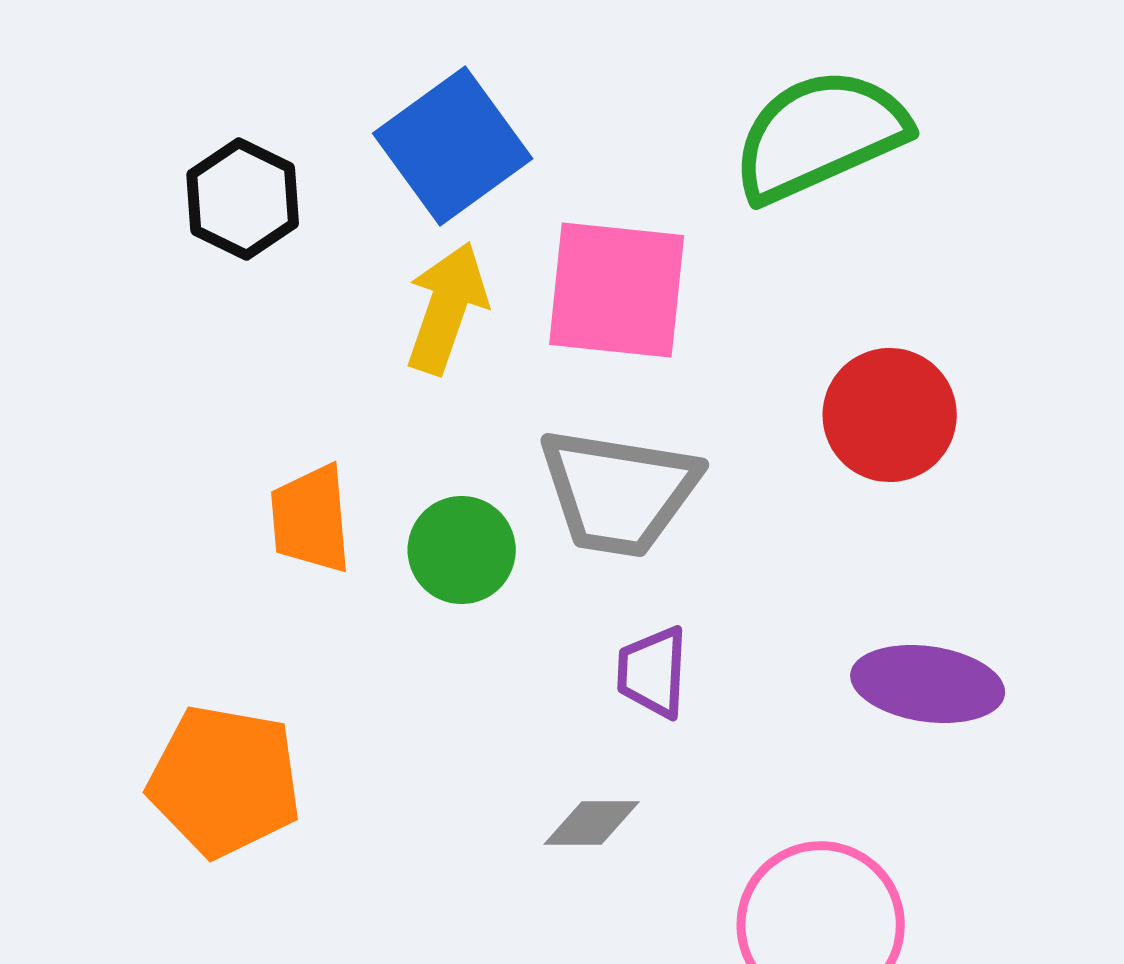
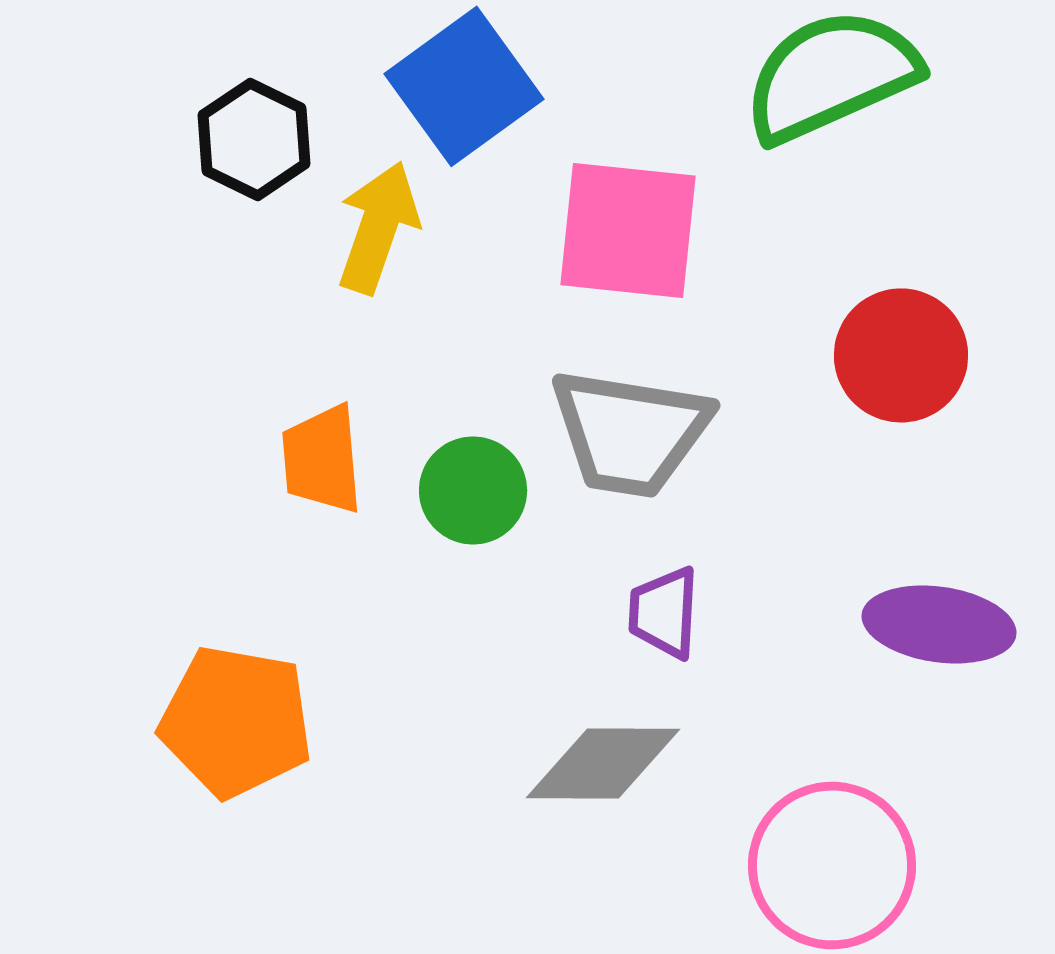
yellow arrow: (447, 308) -> (378, 227), moved
gray diamond: (592, 823) -> (603, 763), size x1.6

